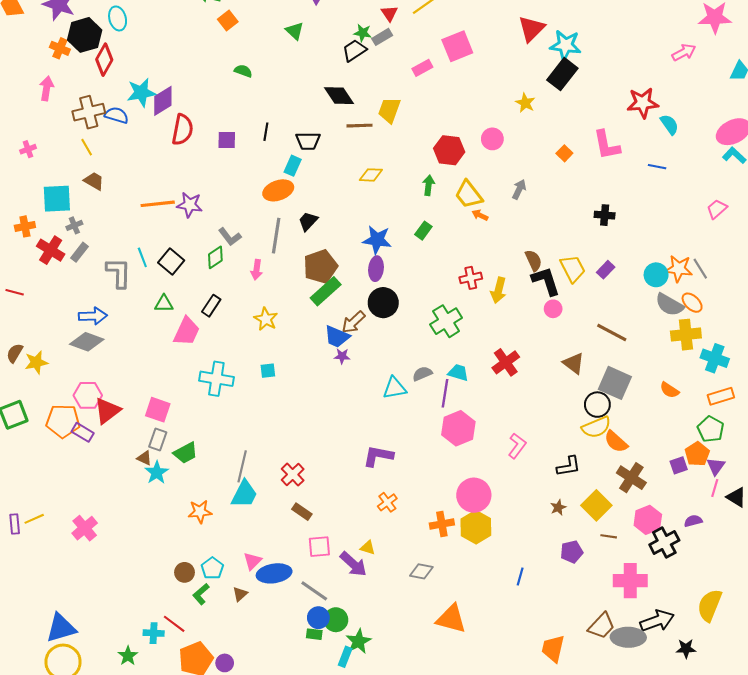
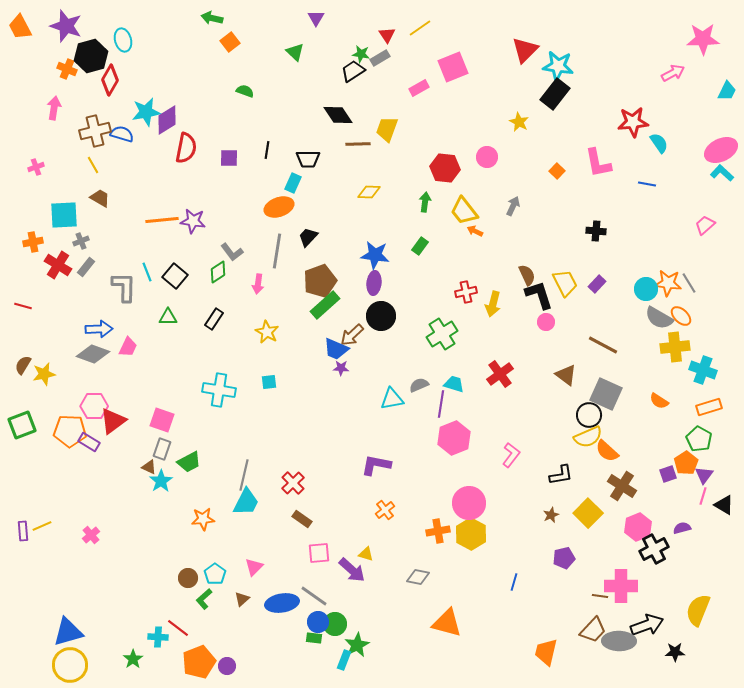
pink trapezoid: (187, 331) -> (128, 347), moved, size x0.7
pink cross: (85, 528) -> (91, 535), size x0.7
brown line: (609, 536) -> (600, 596), moved
blue ellipse: (274, 573) -> (282, 603), moved

